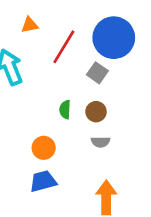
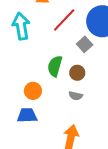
green semicircle: (65, 110) -> (55, 66), size x1.5

